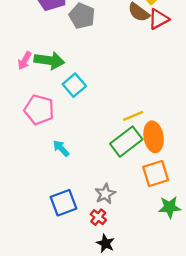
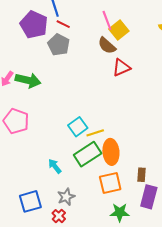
red triangle: (159, 19) -> (121, 68), moved
cyan square: (74, 85) -> (78, 127), moved
cyan arrow: (61, 148) -> (55, 166), moved

